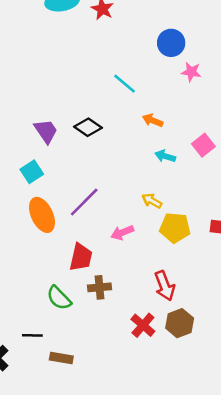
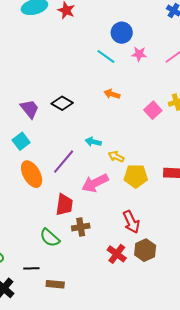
cyan line: (125, 84) -> (106, 56), moved
cyan arrow: (165, 156) -> (93, 142), moved
pink arrow: (122, 233) -> (95, 183), size x1.5

